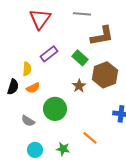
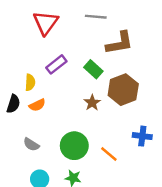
green circle: (55, 109) -> (74, 146), moved
orange line: (90, 138) -> (109, 154), moved

